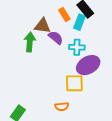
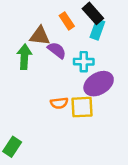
cyan rectangle: (79, 22) -> (97, 30), moved
orange semicircle: (62, 106) -> (59, 103), moved

